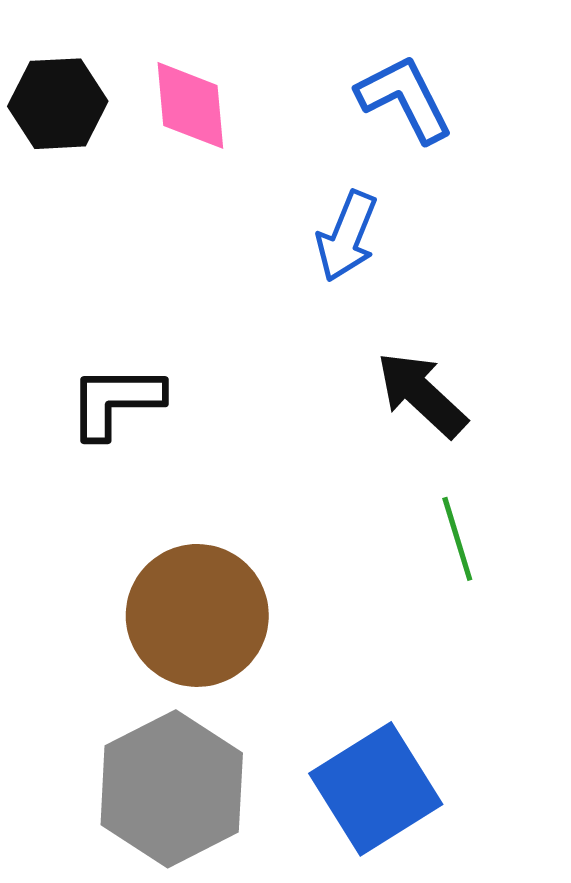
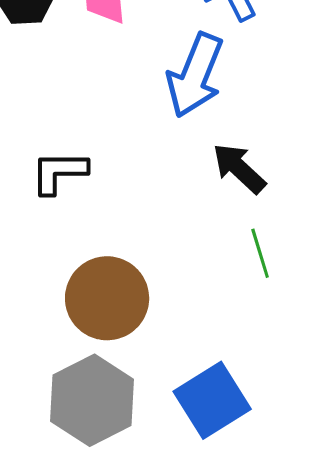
blue arrow: (347, 236) -> (195, 75), size x1.6

